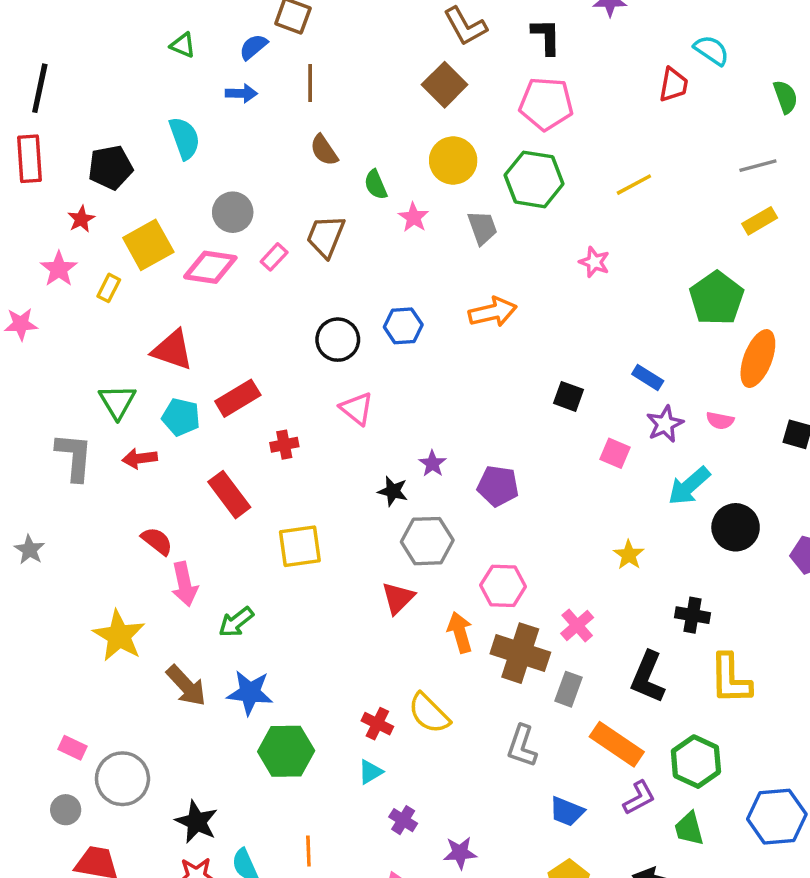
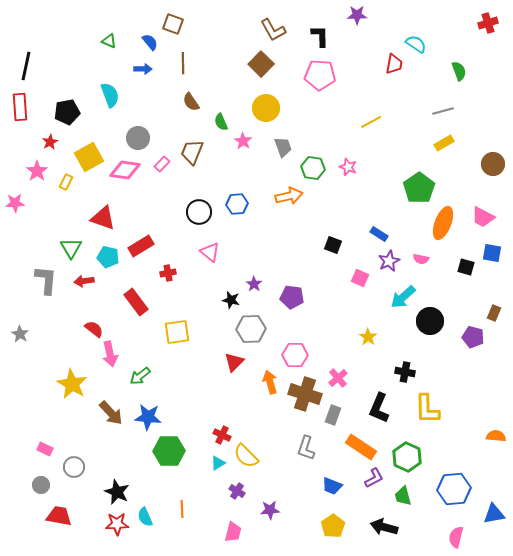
blue semicircle: (253, 47) -> (150, 42), turned 90
green hexagon: (534, 179) -> (313, 168), moved, size x0.7
yellow semicircle: (429, 713) -> (246, 456), moved
gray circle: (122, 779) -> (74, 467), size x0.7

